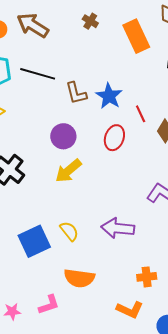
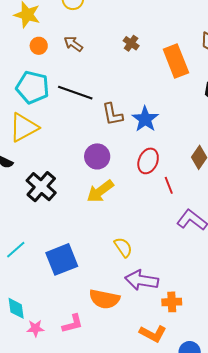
brown arrow: (33, 25) -> (73, 44), size x0.6
red line: (141, 114) -> (169, 185), moved
purple arrow: (118, 228) -> (142, 280), moved
yellow semicircle: (69, 231) -> (123, 247), moved

